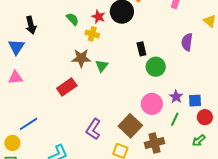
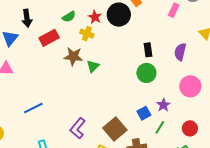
green semicircle: (72, 19) -> (69, 17), turned 96
black rectangle: (141, 49) -> (148, 50), moved
red rectangle: (67, 87) -> (49, 38), moved
blue square: (195, 101) -> (144, 113), moved, turned -32
pink circle: (152, 104) -> (190, 86), moved
blue line: (29, 124) -> (33, 108), moved

